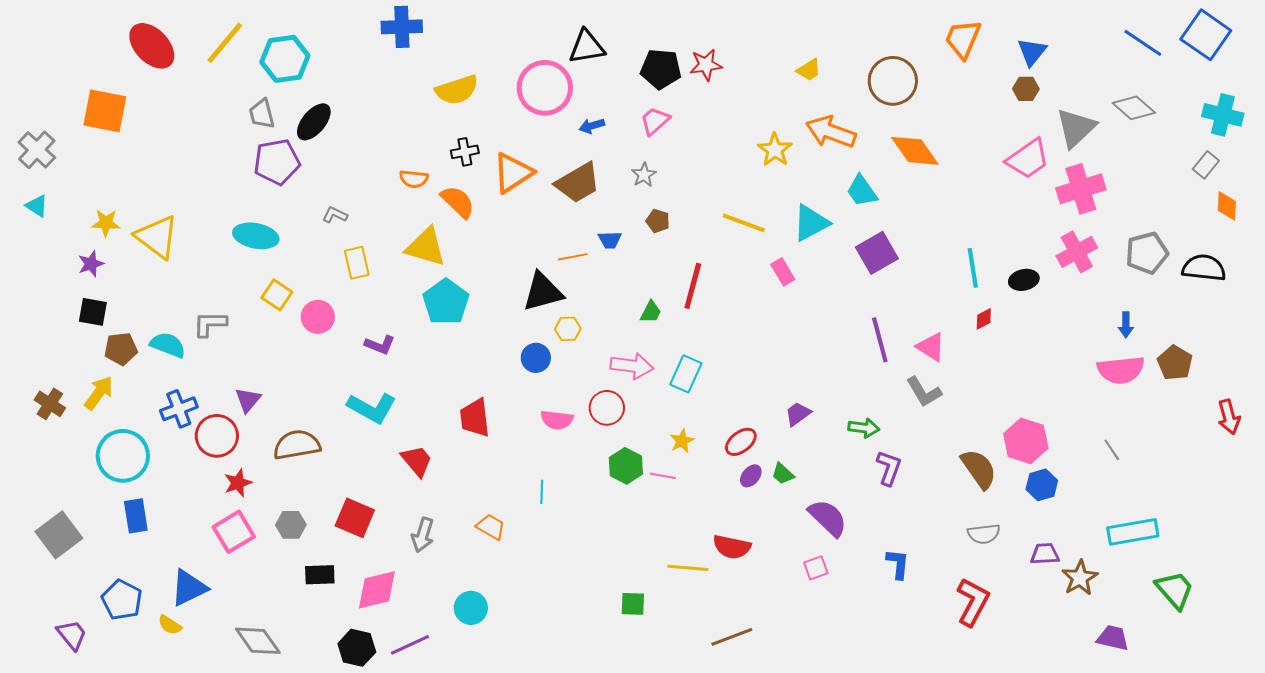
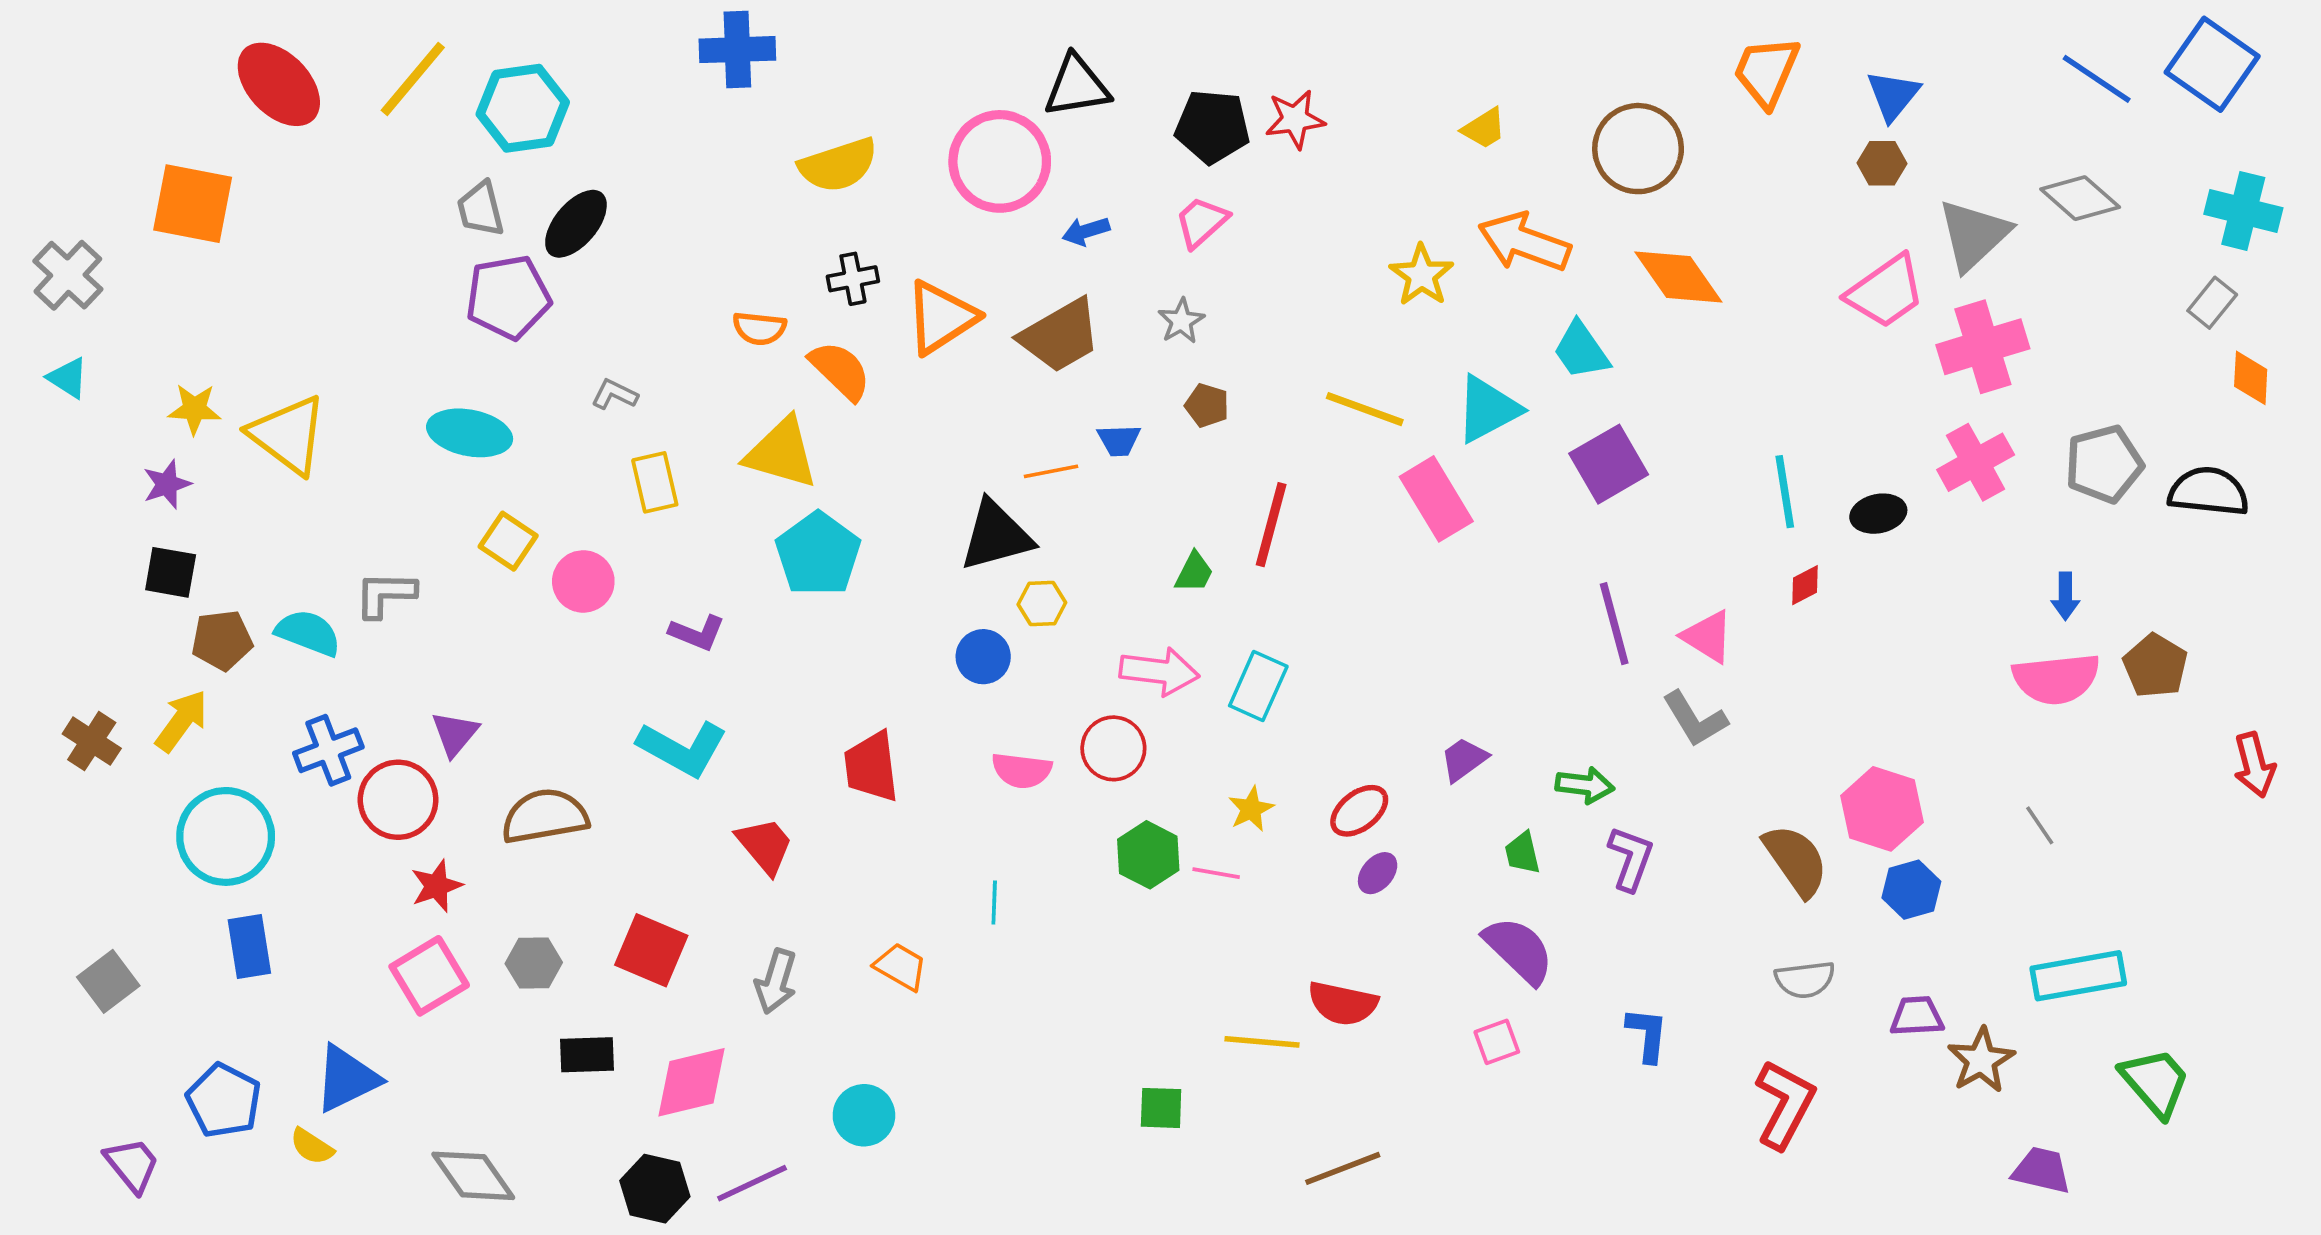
pink rectangle: (783, 272) -> (1436, 499), size x1.6
green trapezoid: (783, 474) -> (1522, 853), moved, turned 35
gray square: (59, 535) -> (108, 981), size x0.7

